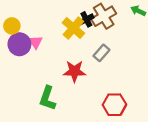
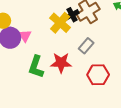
green L-shape: (47, 98) -> (36, 67), moved
red hexagon: (114, 105) -> (98, 75), moved

